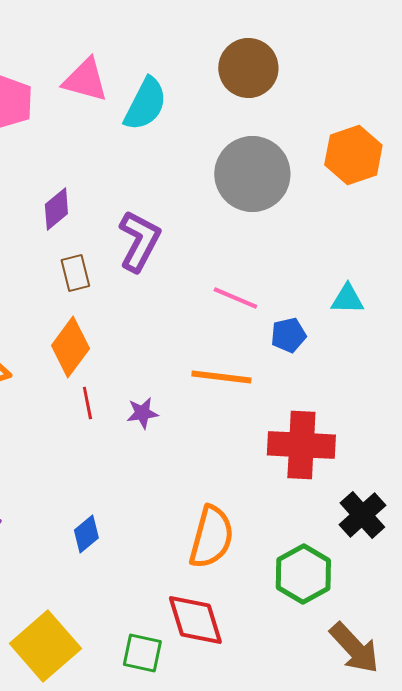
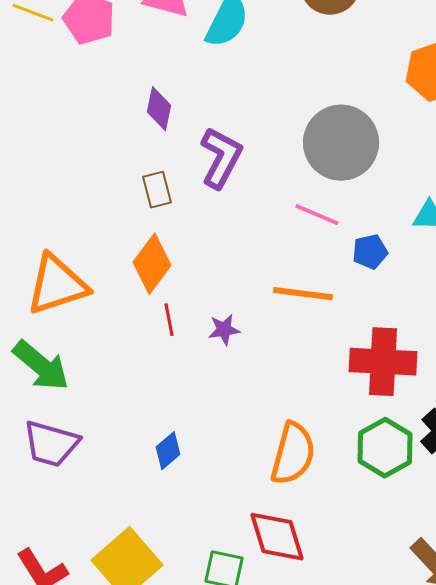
gray circle: (252, 174) -> (341, 143), moved
purple diamond: (56, 209) -> (159, 109), moved, turned -39
green hexagon: (303, 574) -> (385, 448), moved

